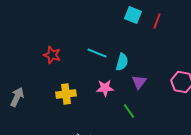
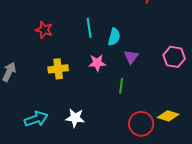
cyan line: (97, 53) -> (89, 28), turned 60
green line: (129, 111) -> (121, 86), turned 42

